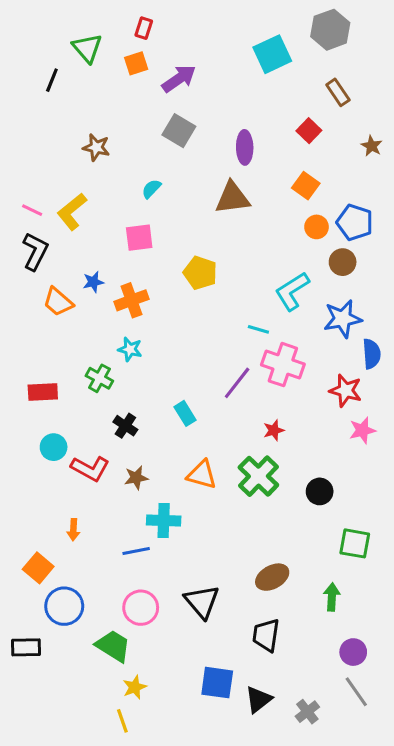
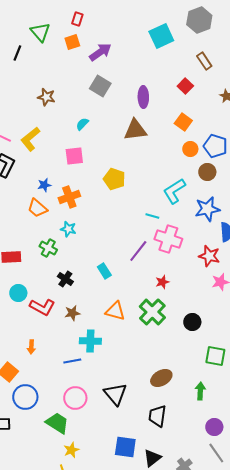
orange trapezoid: (58, 302) -> (37, 208), moved

